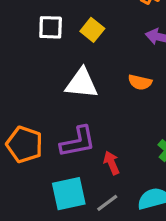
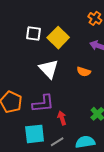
yellow square: (92, 30) -> (58, 38), size x1.5
white triangle: (82, 83) -> (49, 69), turned 35

